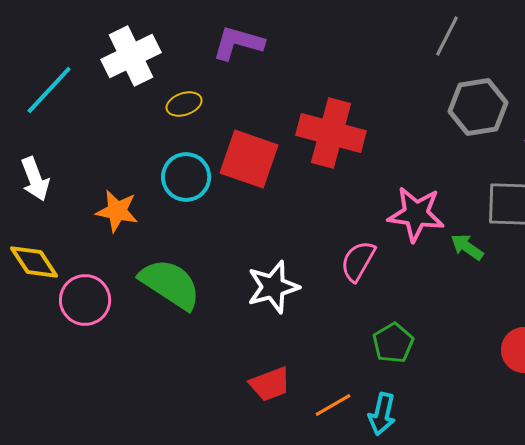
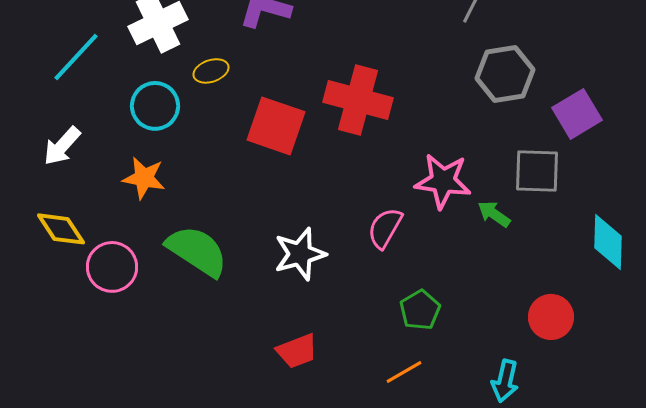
cyan circle: (186, 177) -> (155, 106), moved
white arrow: (35, 179) -> (62, 146), turned 63
orange line: (333, 405) -> (404, 372), moved
cyan arrow: (382, 414) -> (505, 381), moved

